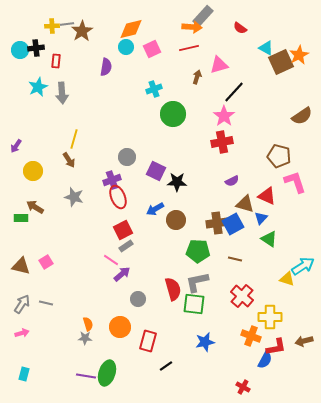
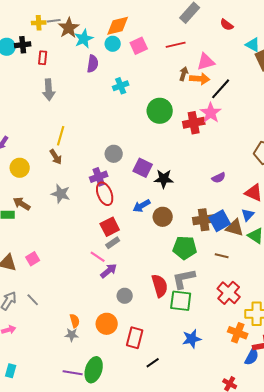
orange arrow: (192, 27) -> (200, 79), moved
cyan star: (38, 87) -> (84, 39), moved
cyan cross: (154, 89) -> (121, 86), moved
red cross: (222, 142) -> (194, 123), moved
brown triangle: (245, 204) -> (235, 228), moved
gray line: (46, 303) -> (33, 300), turned 32

